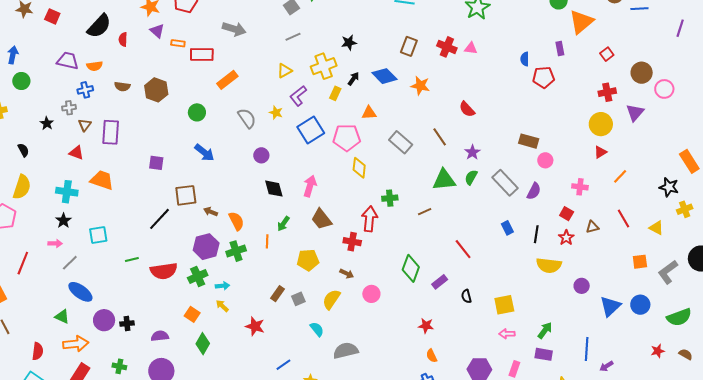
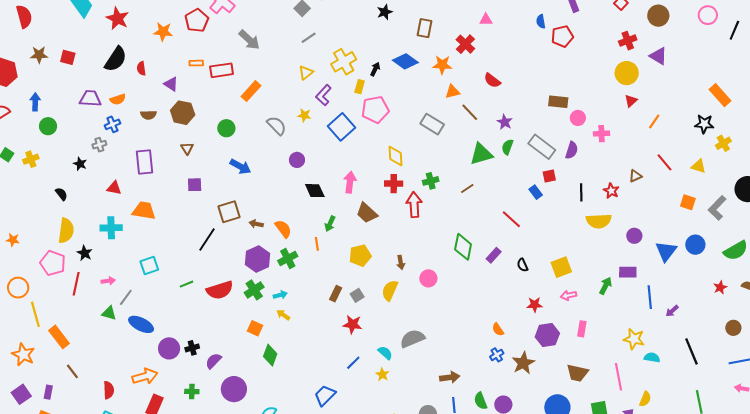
gray arrow: (234, 29) -> (249, 40), turned 35
purple triangle: (157, 31) -> (171, 84), moved
black star: (349, 43) -> (385, 12), moved
red cross: (447, 47) -> (465, 44), moved, turned 30
pink circle: (664, 89) -> (708, 15), moved
orange triangle: (369, 113) -> (452, 92), moved
purple triangle: (635, 113) -> (658, 56), turned -30
brown triangle: (85, 125) -> (187, 148), moved
pink pentagon: (347, 138) -> (375, 109), moved
pink cross: (580, 187) -> (601, 134), moved
red square: (567, 214) -> (549, 176), moved, turned -32
black star: (63, 221) -> (85, 253), moved
blue rectangle: (507, 228) -> (536, 192), moved
red cross: (352, 242) -> (394, 184), moved
orange square: (640, 262) -> (688, 202), turned 35
red line: (23, 263) -> (76, 284), moved
brown arrow: (347, 274) -> (401, 262), turned 64
green triangle: (62, 317) -> (109, 313), moved
red star: (255, 326) -> (353, 324), moved
red star: (426, 326) -> (535, 305), moved
cyan semicircle: (317, 329) -> (385, 353), moved
purple semicircle: (160, 336) -> (213, 361), moved, turned -30
purple rectangle: (544, 354) -> (628, 272), moved

